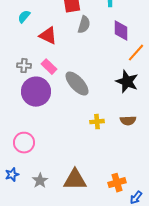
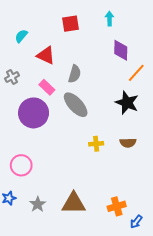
gray semicircle: (84, 25) -> (75, 74), moved
gray cross: (24, 66) -> (12, 77), moved, turned -32

